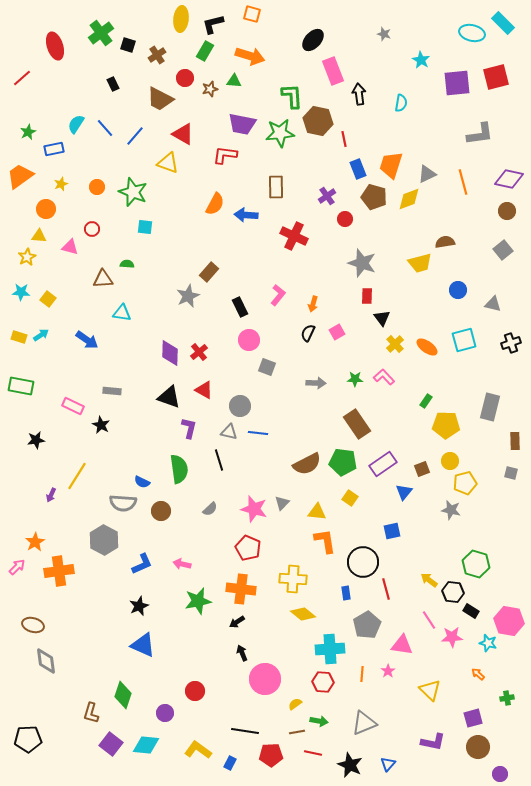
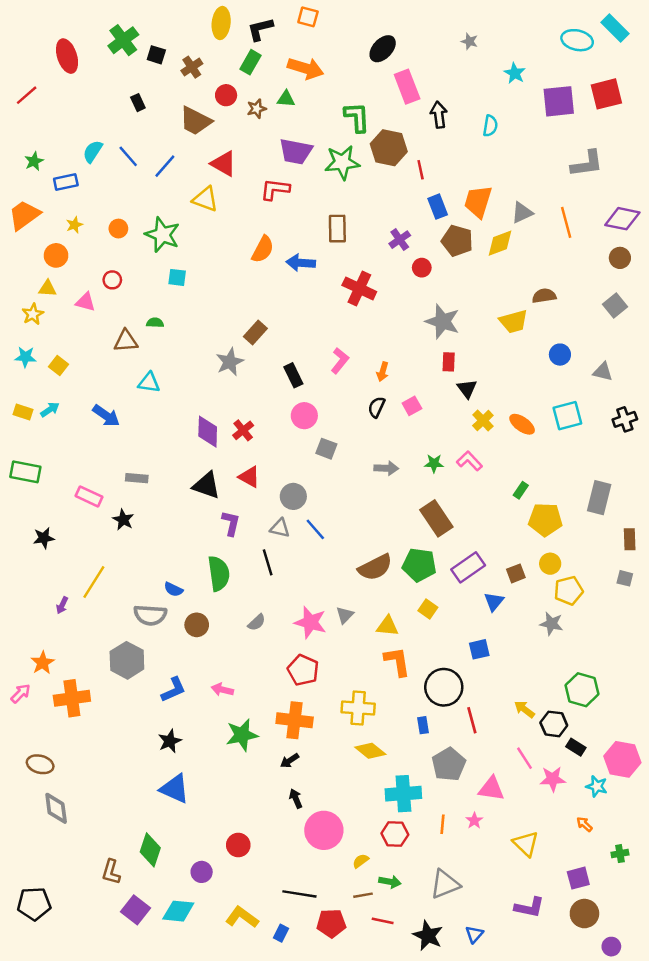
blue line: (258, 433) -> (315, 529), turned 42

